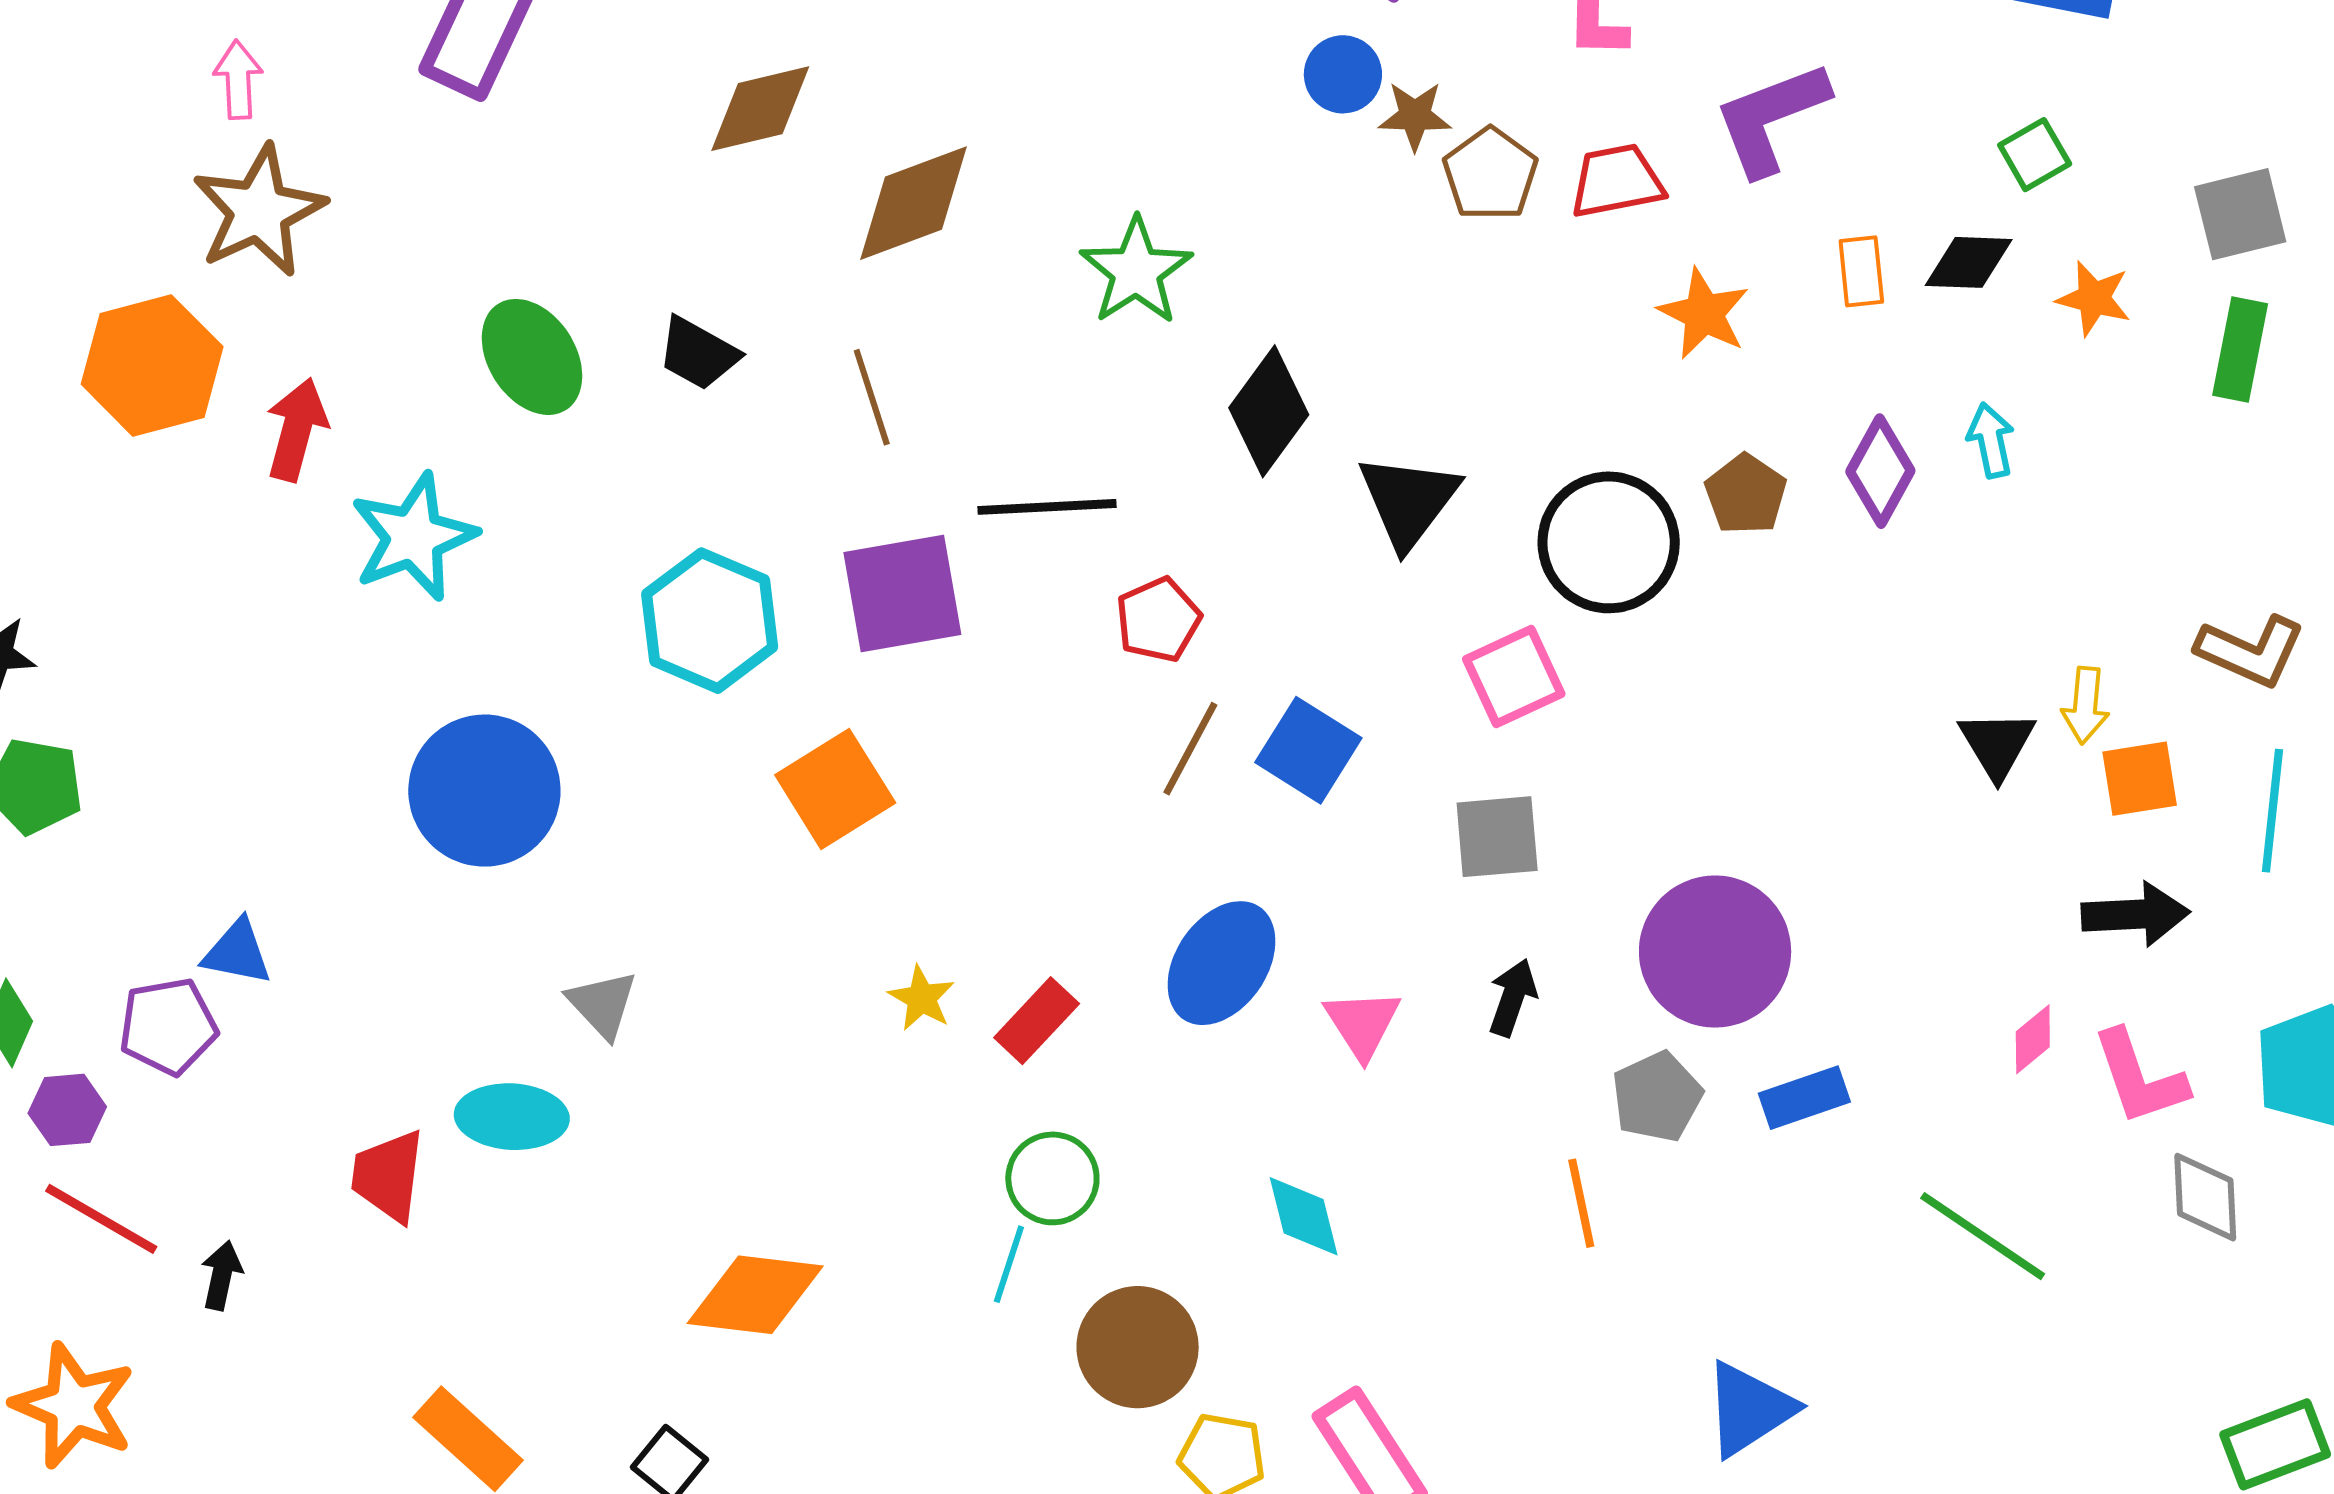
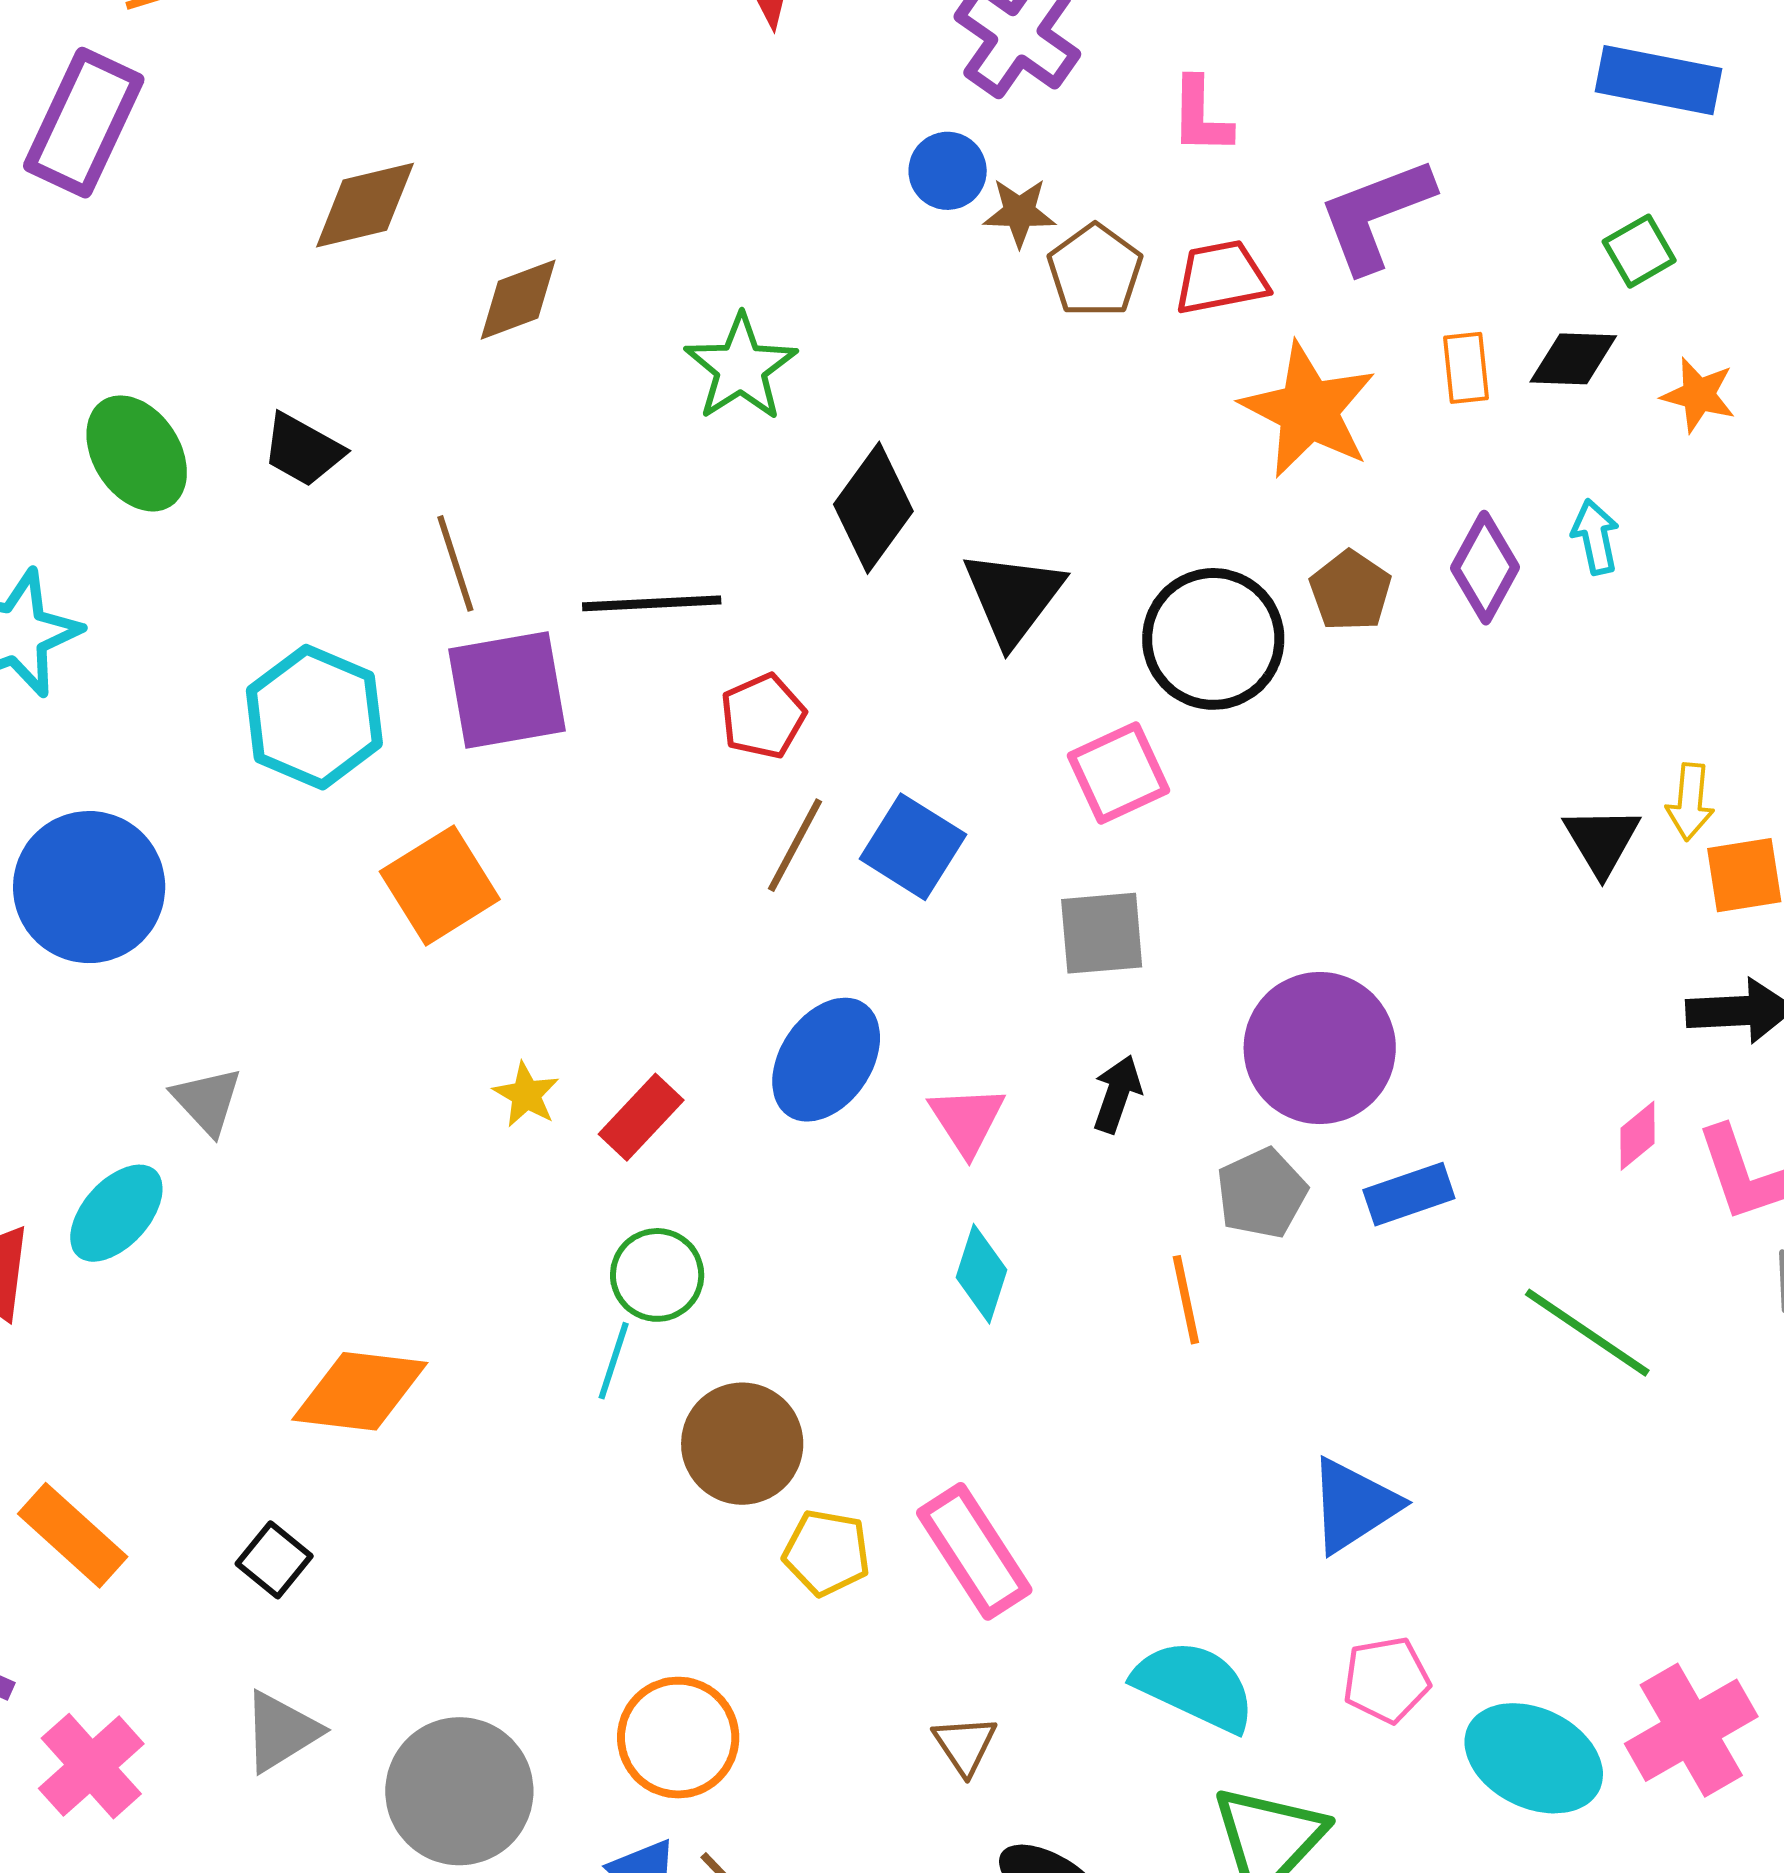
brown diamond: (913, 203) -> (518, 300), size x0.7
orange star: (1704, 314) -> (1308, 410), size x1.5
brown line: (872, 397) -> (455, 563), moved
cyan ellipse: (512, 1117) -> (116, 1213), turned -51
cyan diamond: (1304, 1216) -> (982, 1274), moved, turned 32

